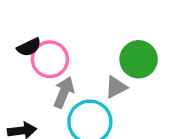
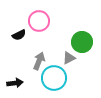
pink circle: (50, 59) -> (39, 21), moved

